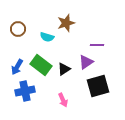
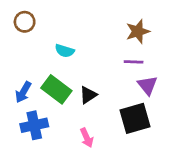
brown star: (66, 23) -> (138, 31), moved
brown circle: (18, 29) -> (25, 22), moved
purple triangle: (86, 62) -> (147, 85), moved, turned -35

